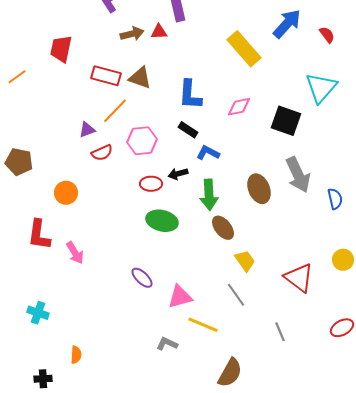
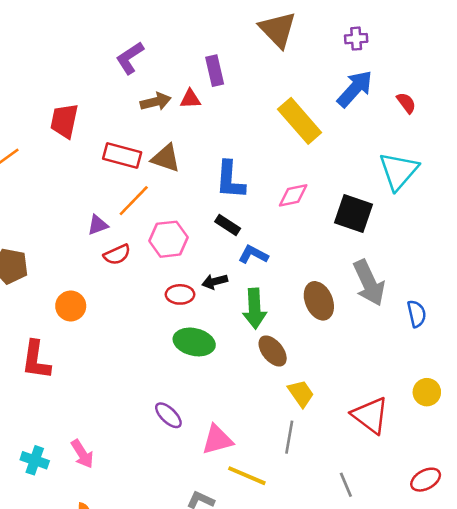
pink arrow: (75, 253) -> (82, 454), moved
gray line: (236, 295) -> (289, 437), turned 45

